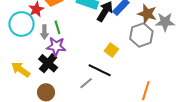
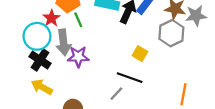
green line: (57, 27) -> (78, 20), moved
gray arrow: (44, 32) -> (63, 42), size x1.6
black cross: (48, 63) -> (40, 60), moved

